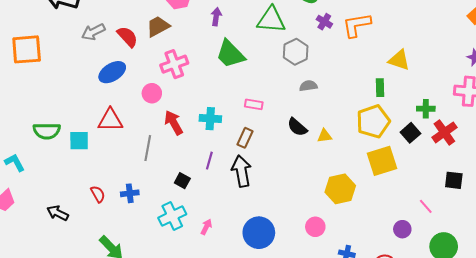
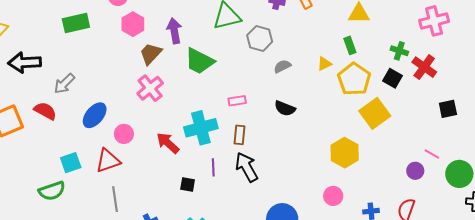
purple arrow: (216, 17) -> (174, 31), size x1.4
brown trapezoid: (158, 26) -> (151, 54), moved
red semicircle: (127, 37) -> (45, 111), moved
pink circle: (152, 93) -> (124, 134), moved
green cross: (426, 109) -> (399, 51), turned 36
cyan cross: (210, 119) -> (201, 128), size x1.5
yellow triangle: (325, 136) -> (324, 64), moved
cyan square: (79, 141) -> (71, 163), moved
gray line: (148, 148) -> (115, 199), moved
black square: (182, 181) -> (188, 185), moved
pink line: (426, 206) -> (432, 154), moved

